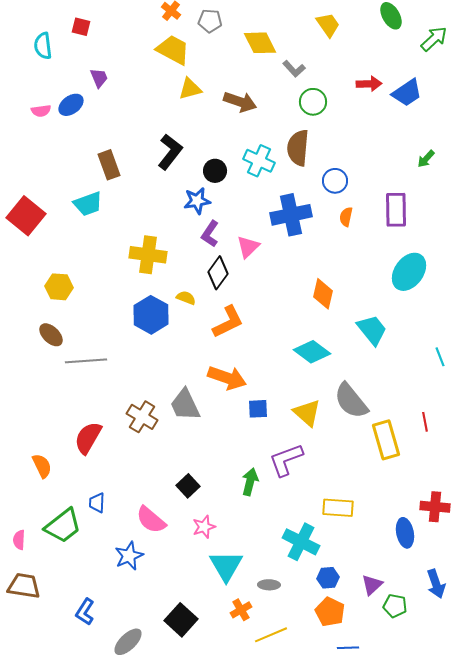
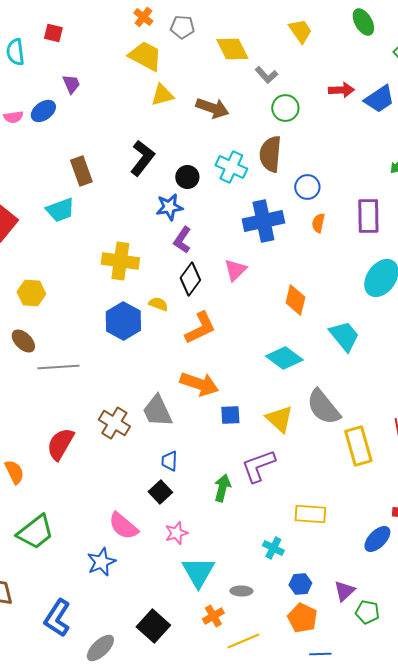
pink triangle: (248, 247) -> (235, 270), moved
blue trapezoid: (97, 503) -> (169, 461), moved
blue ellipse: (405, 533) -> (377, 539), turned 56
cyan cross: (301, 542) -> (273, 548), size x0.6
blue L-shape: (85, 612) -> (57, 618), size x1.4

